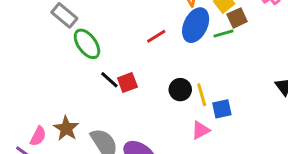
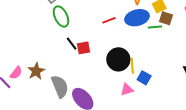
brown square: (237, 18) -> (166, 18), turned 32
blue ellipse: (196, 25) -> (137, 18), turned 40
black circle: (180, 90) -> (118, 59), size x1.5
blue square: (222, 109) -> (144, 78), turned 32

